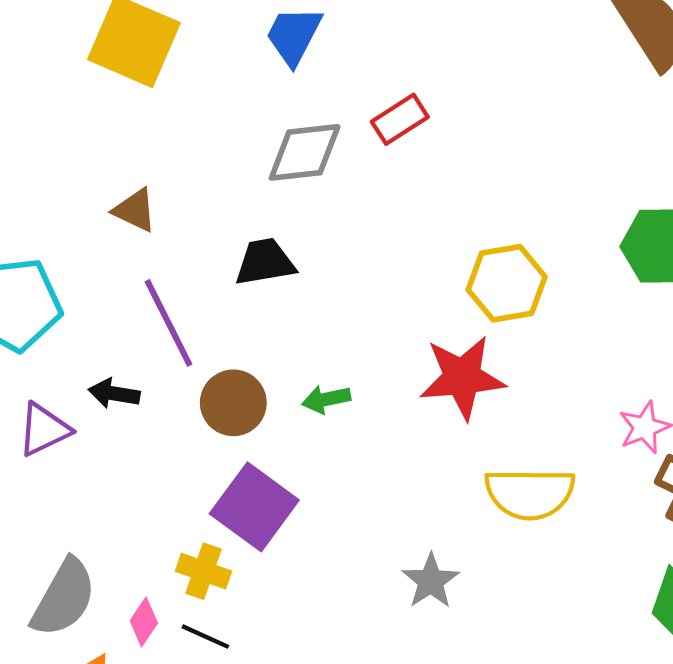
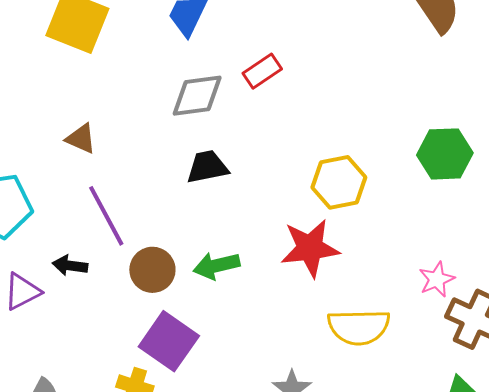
black trapezoid: (265, 262) -> (207, 167), moved
green arrow: (326, 399) -> (217, 266), size x1.4

